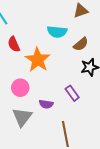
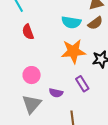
brown semicircle: (81, 44) -> (95, 23), moved
orange star: (38, 60) -> (73, 51), moved, turned 30

